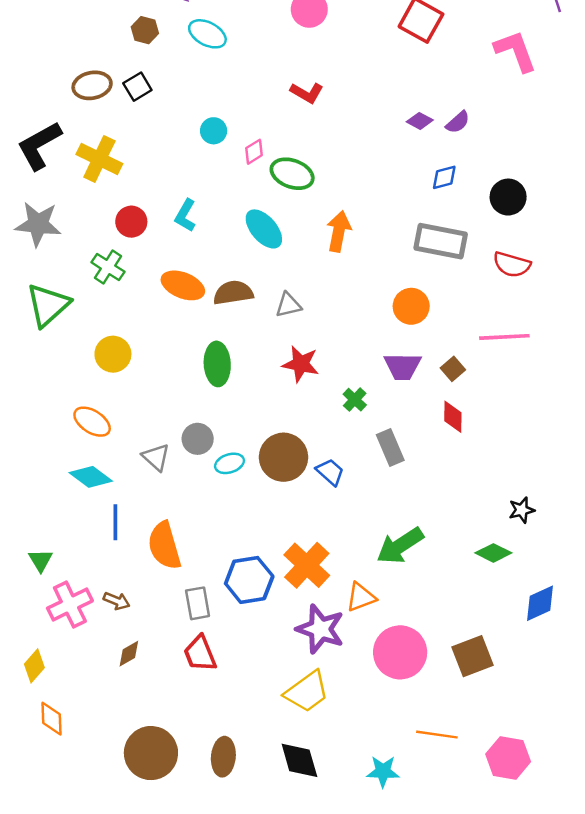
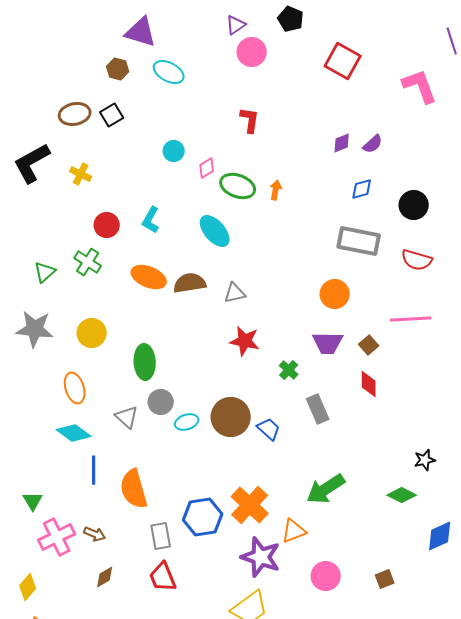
red L-shape: (307, 93) -> (250, 120), turned -112
purple diamond: (420, 121) -> (342, 143), turned -50
yellow cross: (99, 159) -> (81, 174), size x0.6
gray star: (38, 224) -> (35, 329), moved
orange arrow: (339, 231) -> (276, 190), moved, size x0.6
green triangle: (48, 305) -> (45, 272), moved, size x0.6
green ellipse: (217, 364) -> (145, 362), moved
orange ellipse: (92, 422) -> (75, 388), turned 40
pink circle: (400, 652) -> (326, 576), size x0.7
brown square: (473, 656) -> (385, 579), size x0.6

